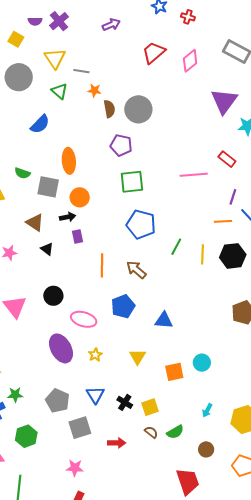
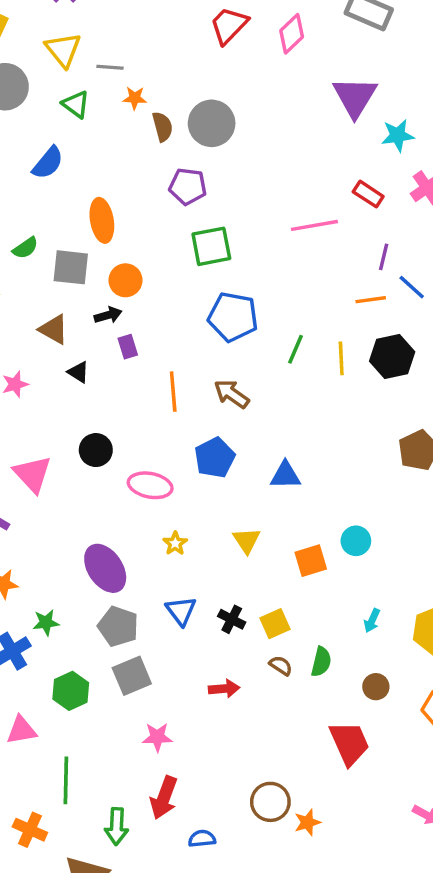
green semicircle: (22, 173) -> (25, 248), turned -49
purple ellipse: (61, 348) -> (105, 568), moved
gray square: (80, 428) -> (132, 676), moved
green semicircle: (175, 432) -> (321, 662), turned -42

